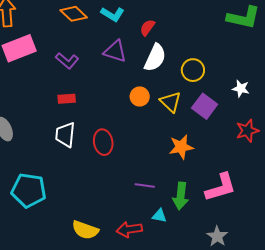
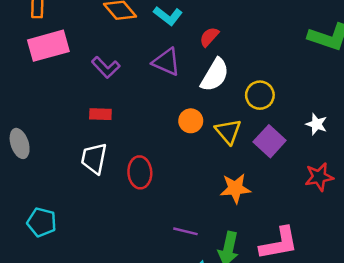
cyan pentagon: (29, 190) -> (42, 222), size x0.7

